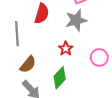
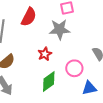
green diamond: (60, 78) -> (49, 82), moved

